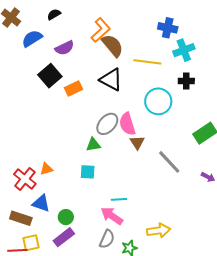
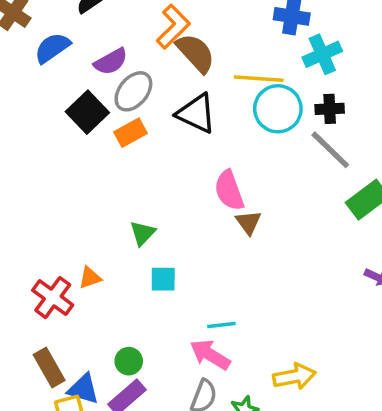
cyan circle: (158, 101) -> (278, 109), moved
gray ellipse: (107, 124) -> (133, 91), moved
green triangle: (93, 145) -> (142, 233), moved, turned -35
gray line: (169, 162) -> (330, 150), moved
blue triangle: (41, 203) -> (83, 389), moved
brown rectangle: (21, 218) -> (49, 367), turned 45

